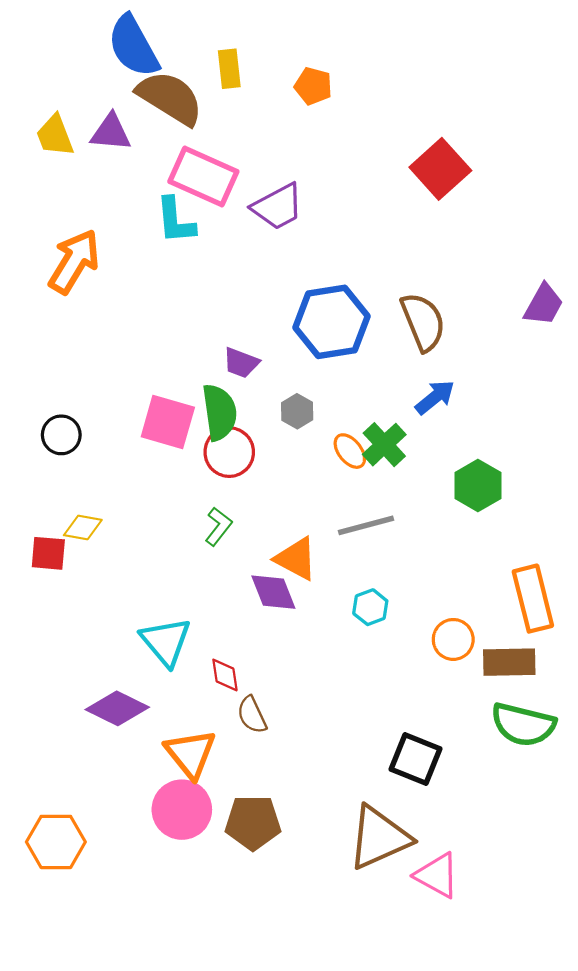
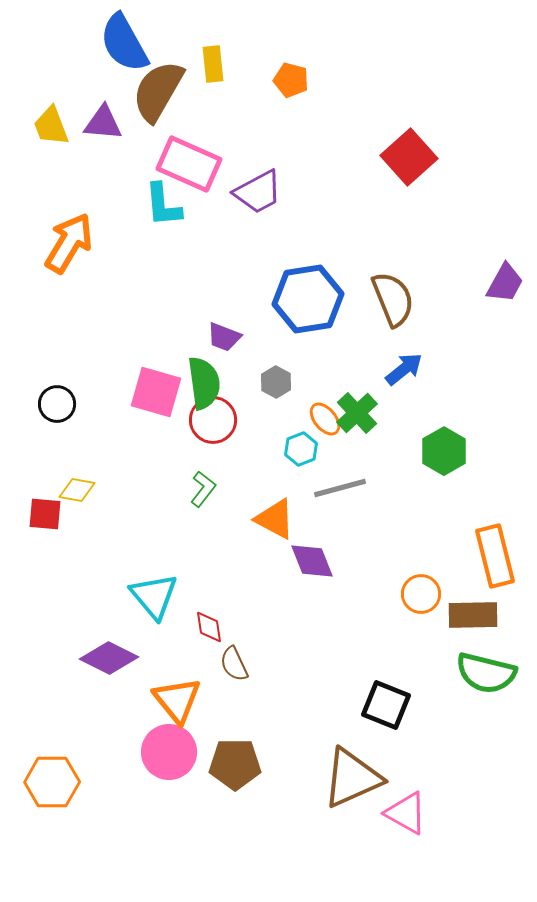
brown semicircle: (170, 98) -> (158, 91), turned -92
purple diamond: (273, 592) -> (312, 561), moved
cyan hexagon: (370, 607) -> (301, 449), moved

